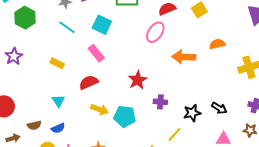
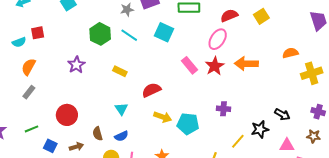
green hexagon: (25, 18) -> (100, 34), moved
orange semicircle: (217, 44) -> (290, 53), moved
pink rectangle: (96, 53) -> (189, 65), moved
red star: (138, 80) -> (215, 66), moved
black star: (192, 113) -> (260, 129), moved
brown semicircle: (34, 125) -> (98, 134), turned 88

